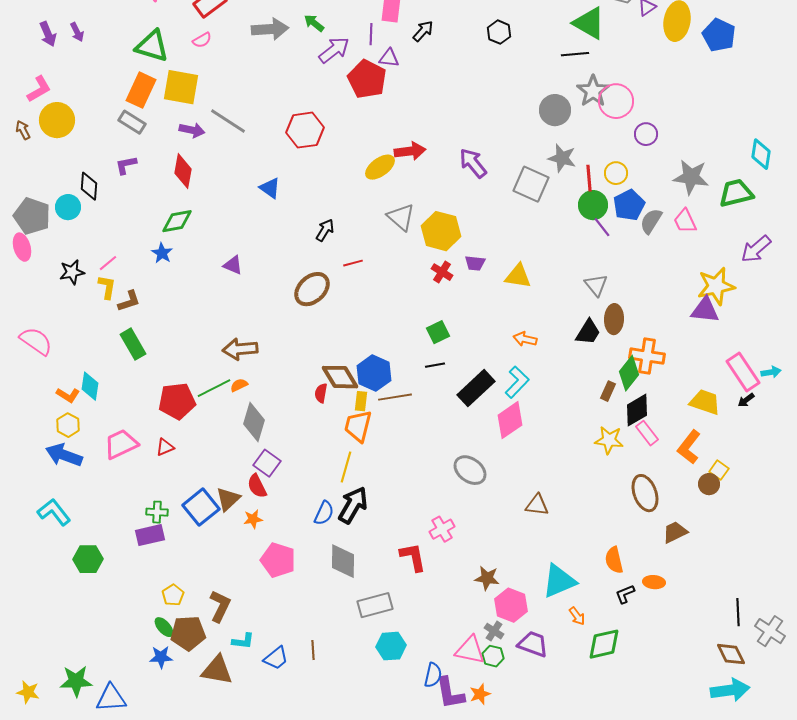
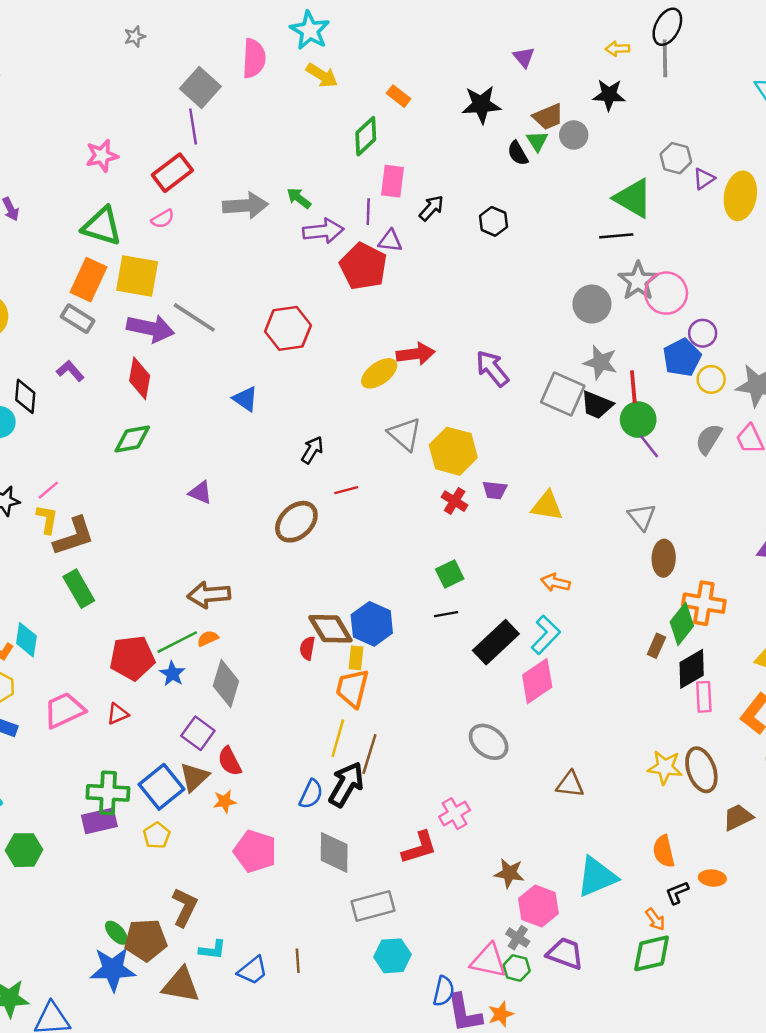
black hexagon: (499, 32) -> (493, 221), moved
purple arrow: (334, 50) -> (323, 231), turned 32
purple arrow: (192, 130) -> (151, 328), size x1.5
purple L-shape: (126, 165) -> (70, 371), turned 60
yellow circle: (616, 173) -> (711, 379), moved
blue pentagon: (629, 205) -> (682, 358), moved
blue star: (162, 253) -> (172, 674), moved
brown L-shape: (129, 301) -> (74, 536), size x1.5
black trapezoid: (588, 332) -> (597, 405), moved, turned 80
brown line: (395, 397) -> (369, 754), moved, turned -64
pink rectangle: (647, 433) -> (704, 697), turned 35
yellow star: (609, 440) -> (665, 767), moved
purple square: (267, 463) -> (198, 733), moved
green cross: (157, 512) -> (108, 793), size x1.6
red L-shape: (413, 557) -> (419, 848), turned 84
yellow pentagon: (173, 595) -> (157, 835), moved
orange arrow: (577, 616) -> (655, 919), moved
blue star: (161, 657) -> (113, 969), size x1.6

